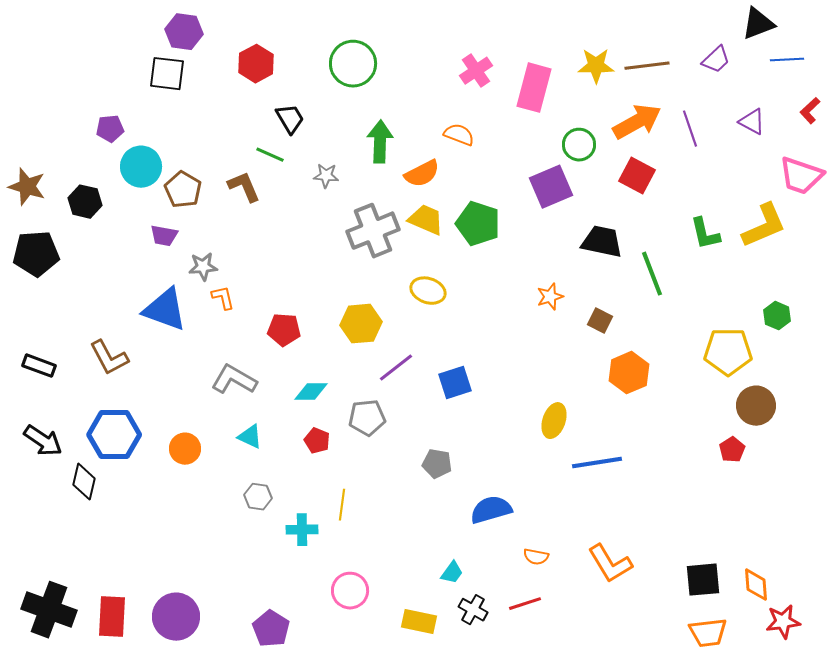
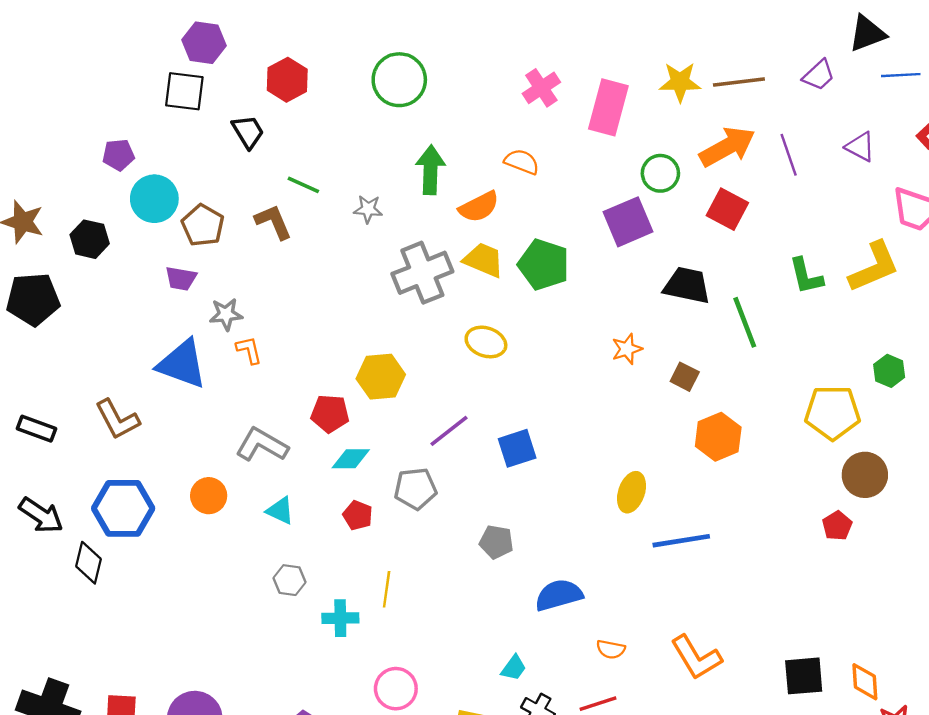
black trapezoid: (290, 119) -> (248, 132), moved
yellow hexagon: (361, 324) -> (381, 377), moved
red pentagon: (284, 330) -> (330, 414), moved
orange circle: (185, 449) -> (209, 496), moved

